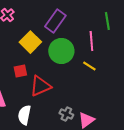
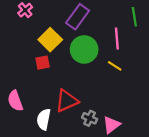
red square: (20, 71) -> (43, 63), moved
red triangle: (40, 86) -> (67, 101), moved

